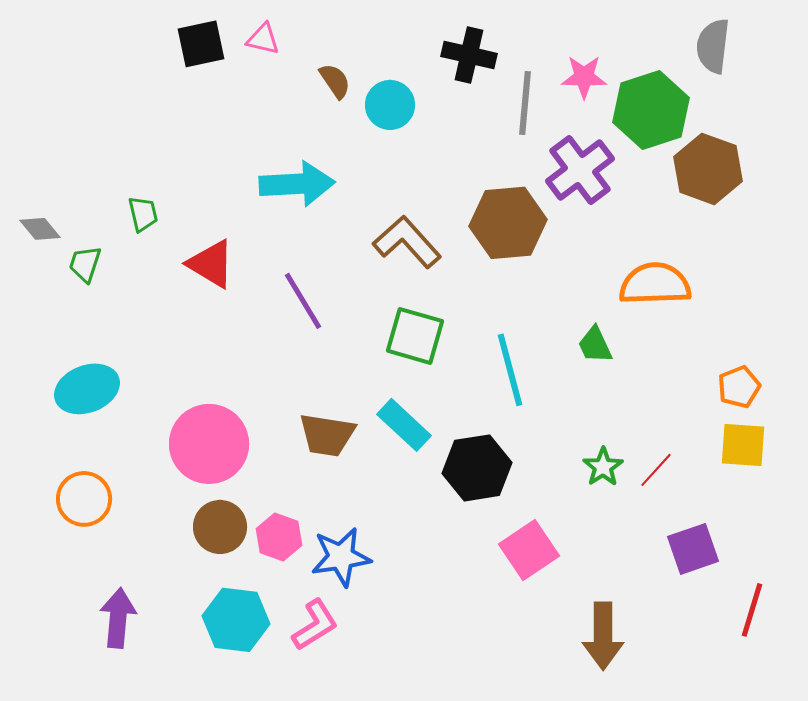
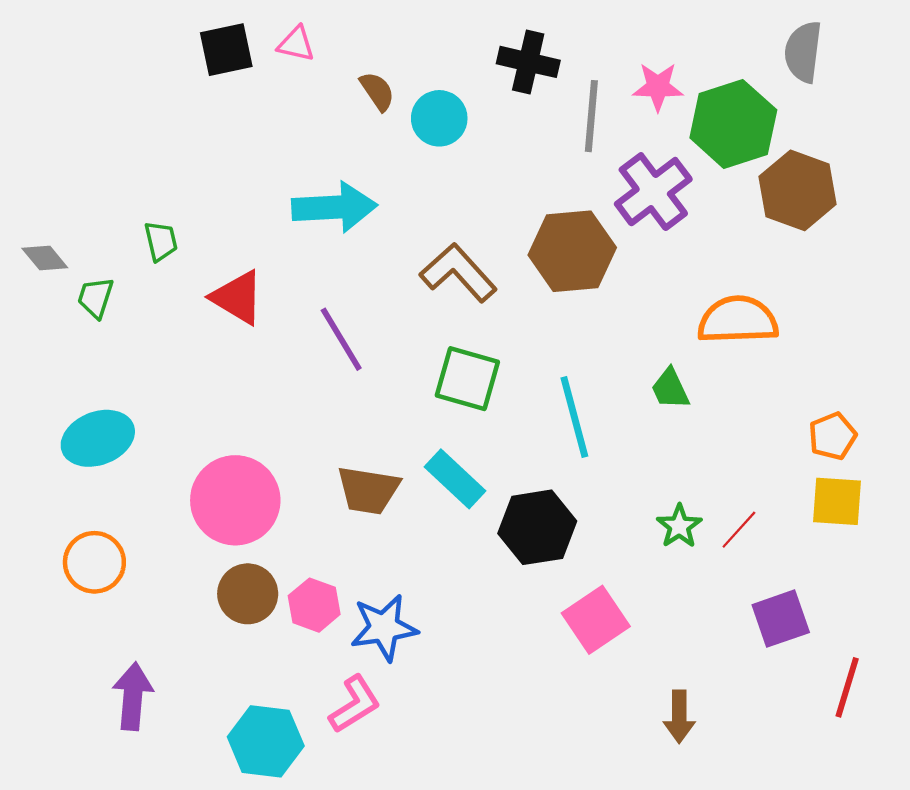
cyan hexagon: (236, 620) -> (266, 741), moved
brown arrow: (603, 636) -> (679, 717), size x0.7

